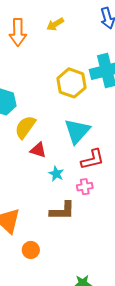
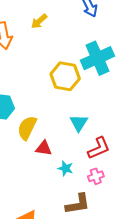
cyan triangle: (77, 131) -> (79, 123), size x0.7

